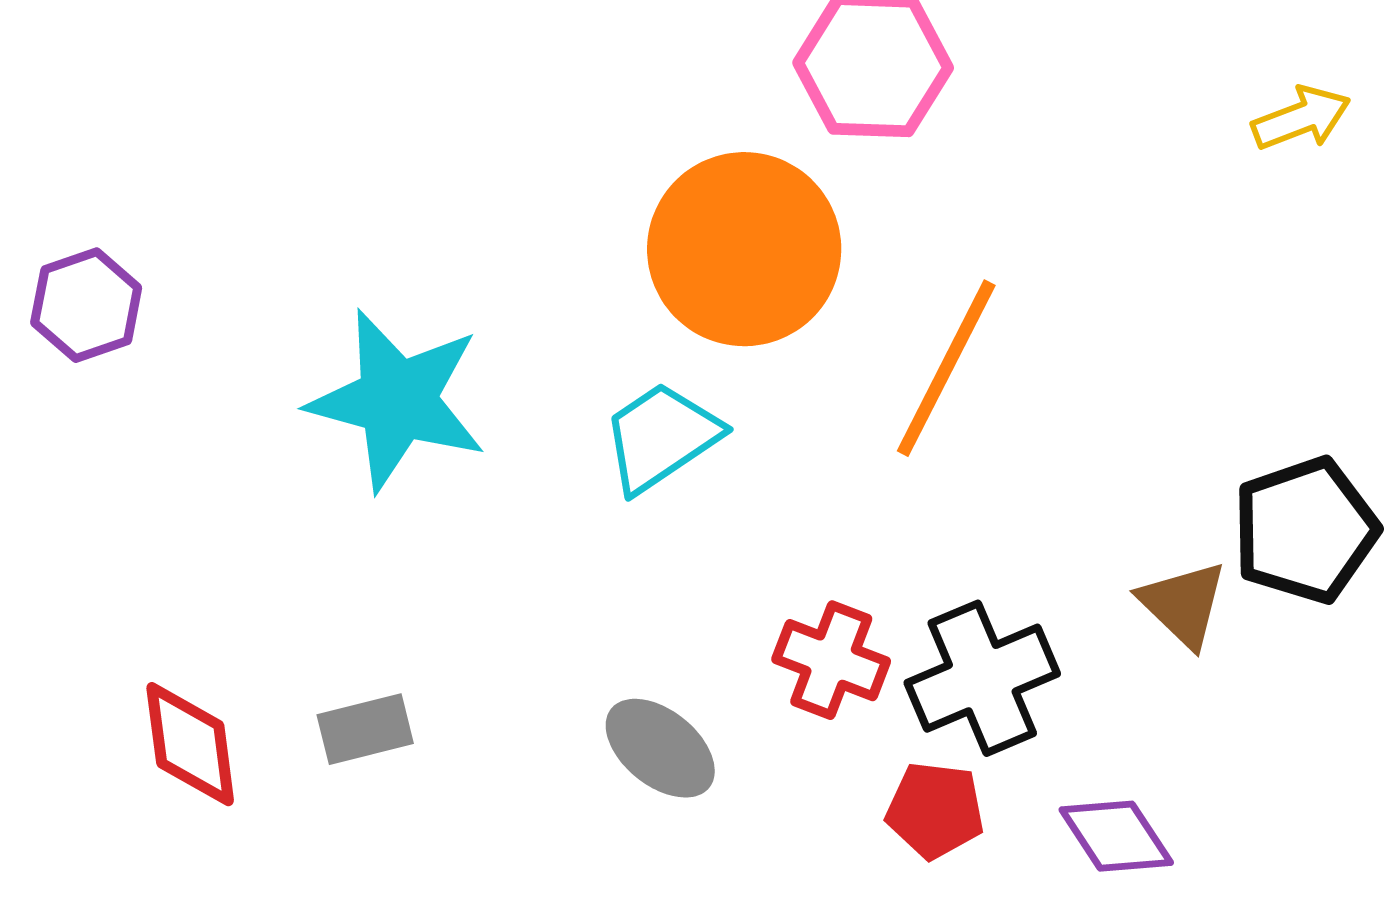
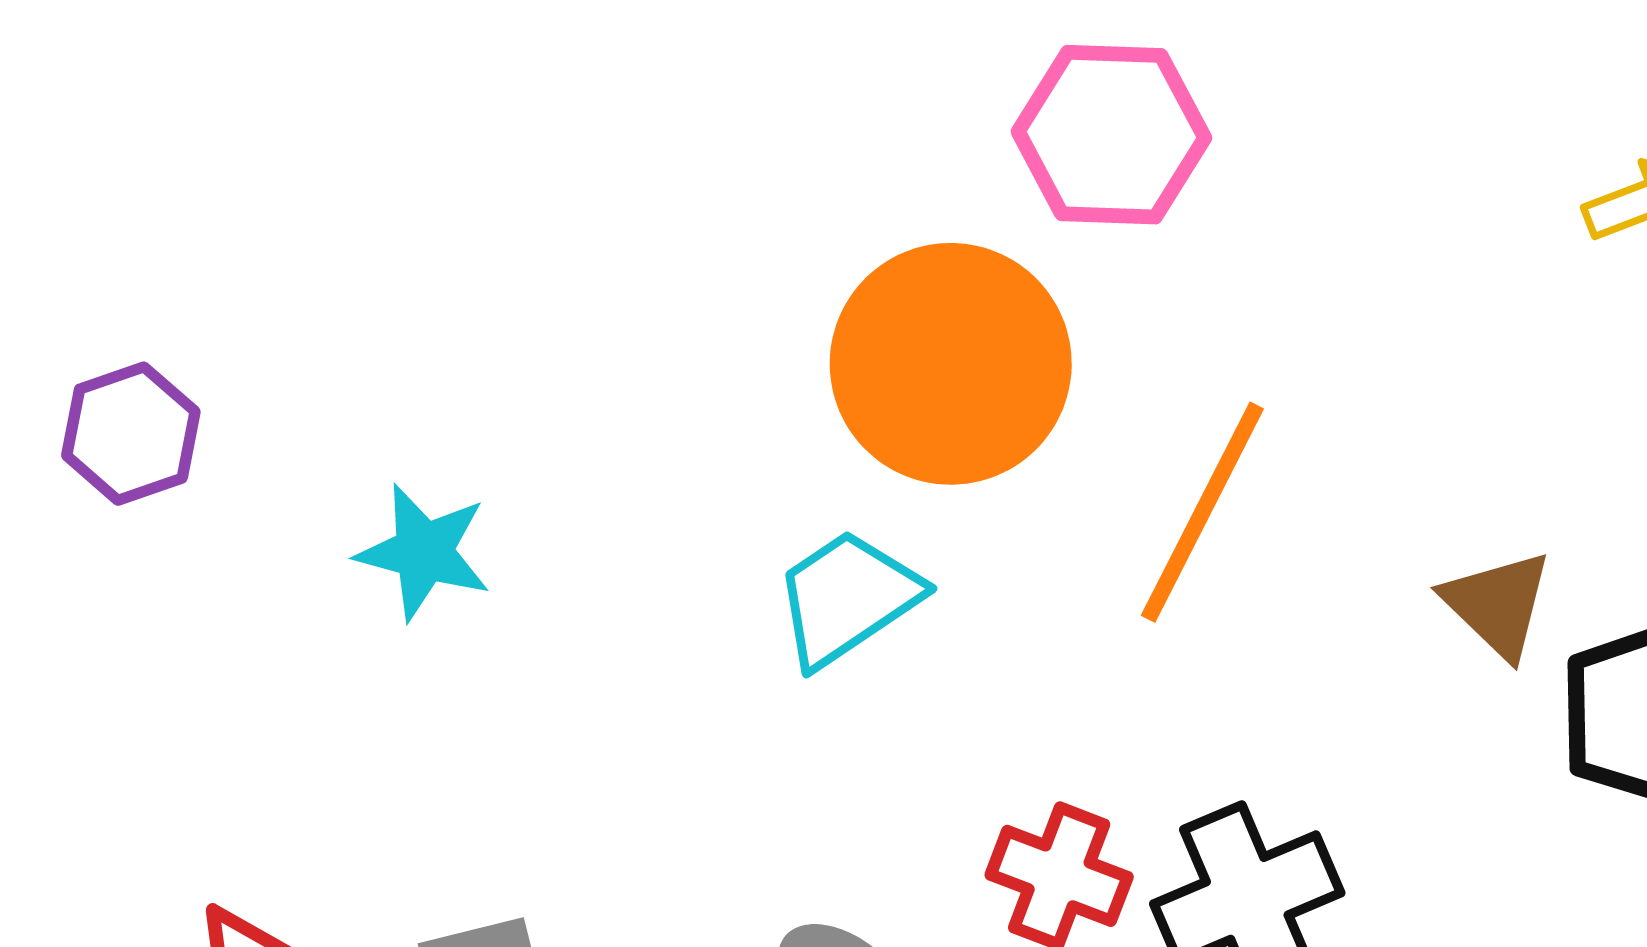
cyan star: (397, 400) -> (424, 552), moved, size x0.6
brown triangle: (1183, 604) -> (1498, 604), moved

